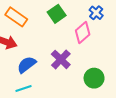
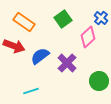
blue semicircle: (27, 65) -> (40, 56), moved

